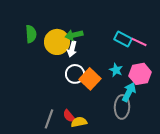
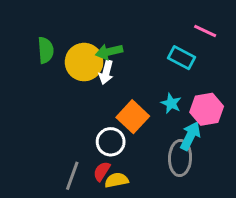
pink line: (139, 42) -> (205, 31), moved
white circle: (75, 74) -> (111, 142), moved
red semicircle: (69, 116) -> (102, 171), turned 72

